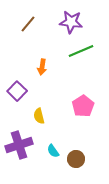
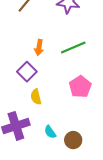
green line: (81, 51) -> (73, 47), moved
purple square: (17, 91) -> (27, 72), moved

